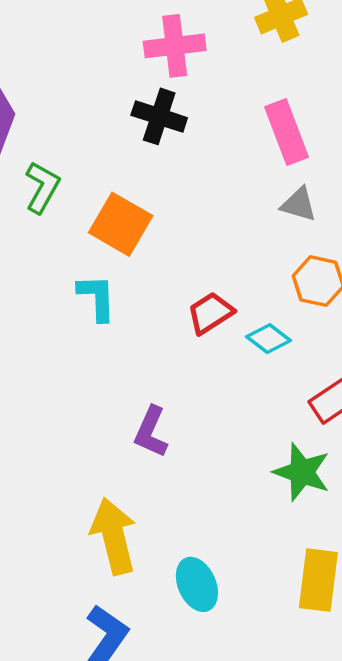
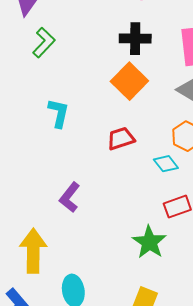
black cross: (159, 116) -> (135, 39), moved, turned -32
orange square: (121, 224) -> (129, 81), moved
cyan diamond: (269, 339) -> (166, 164), moved

